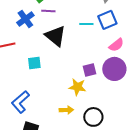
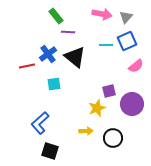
blue cross: (25, 19) -> (48, 54), moved
purple circle: (114, 69) -> (132, 104), moved
yellow star: (77, 87) -> (97, 108), turned -30

